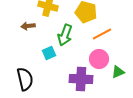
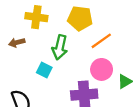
cyan square: (49, 53) -> (44, 70), turned -32

